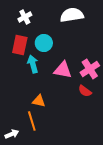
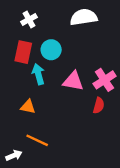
red semicircle: (85, 91) -> (99, 105), turned -112
orange triangle: (39, 101) -> (28, 107), moved
orange line: (32, 121) -> (37, 140), turned -48

